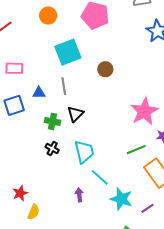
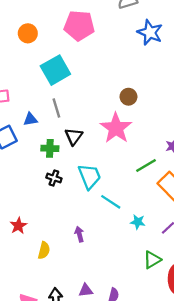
brown circle: (105, 69) -> (128, 97), moved
pink star: (144, 111) -> (116, 128), moved
red star: (20, 193) -> (18, 226), moved
purple arrow: (79, 195) -> (79, 234), moved
cyan star: (121, 199) -> (138, 222), size x0.6

